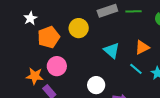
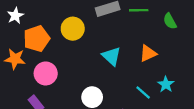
cyan line: (136, 69) -> (143, 92), moved
orange star: (35, 76) -> (15, 59), moved

